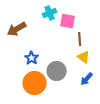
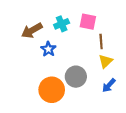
cyan cross: (50, 13) -> (62, 24), moved
yellow triangle: (84, 57) -> (106, 61), turned 40
blue star: (32, 58) -> (48, 49), moved

